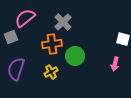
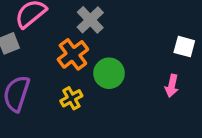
orange cross: (52, 44) -> (73, 54), turned -30

